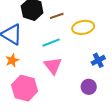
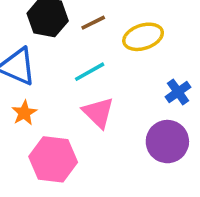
purple circle: (89, 87) -> (167, 142), size x1.5

